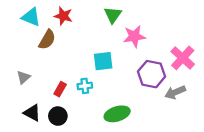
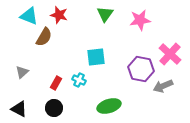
pink star: (134, 36) -> (140, 20), moved
cyan cross: (85, 86) -> (79, 80), turned 32
black triangle: (32, 113) -> (19, 109), moved

